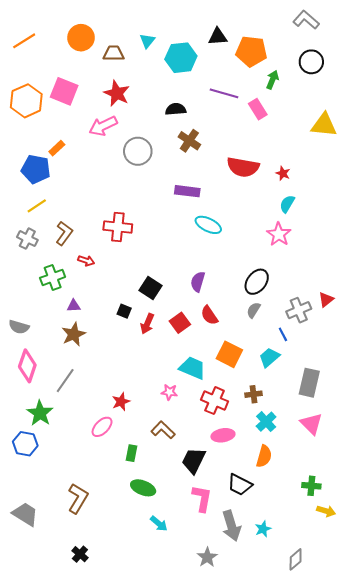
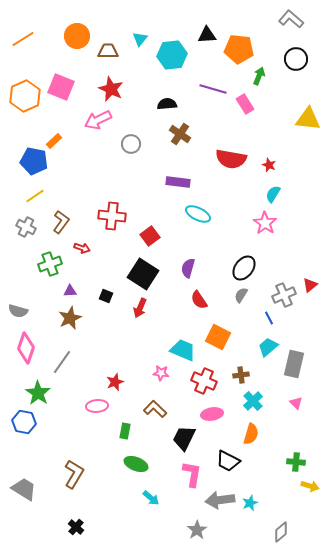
gray circle: (138, 151) -> (131, 144), size x0.7
black square: (150, 288) -> (143, 274), size x1.4
black square: (124, 311) -> (106, 296), moved
red square: (180, 323) -> (150, 236), moved
cyan trapezoid: (269, 357) -> (268, 347), moved
pink triangle: (311, 424) -> (296, 403), size x0.6
pink ellipse: (102, 427) -> (97, 406), turned 40
gray arrow: (231, 526) -> (220, 500), turned 100

